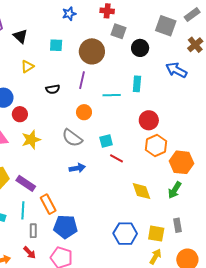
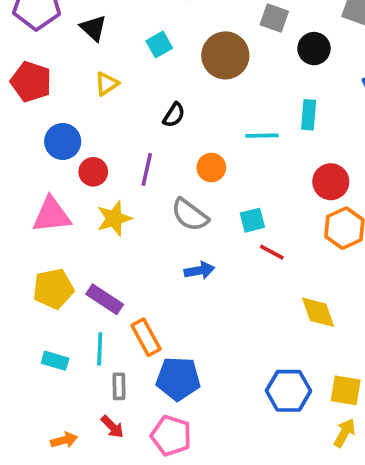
cyan square: (56, 45) -> (159, 44), turned -32
purple line: (82, 80) -> (147, 170), moved
black semicircle: (53, 89) -> (174, 115), moved, turned -48

